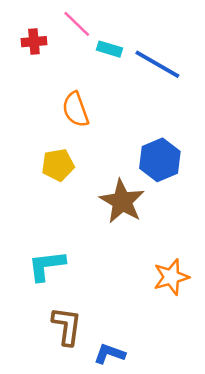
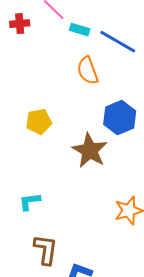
orange semicircle: (76, 110) -> (88, 71), moved
cyan L-shape: (47, 266) -> (30, 202), size x0.7

